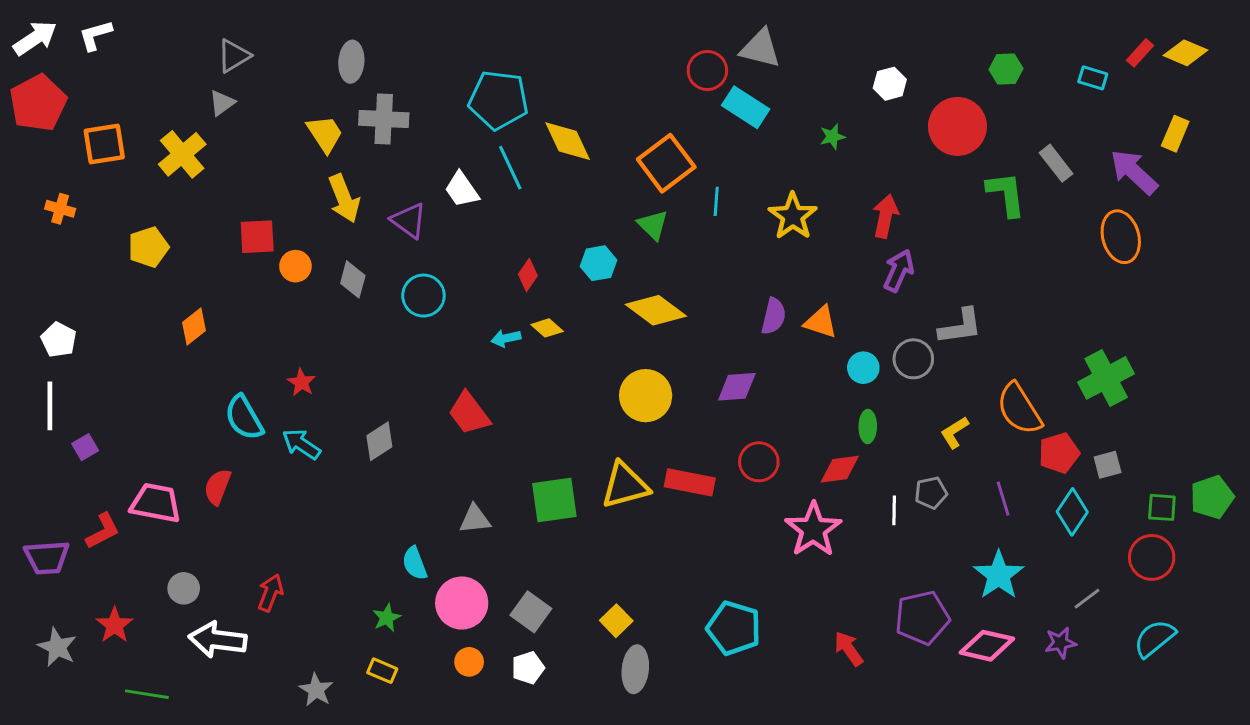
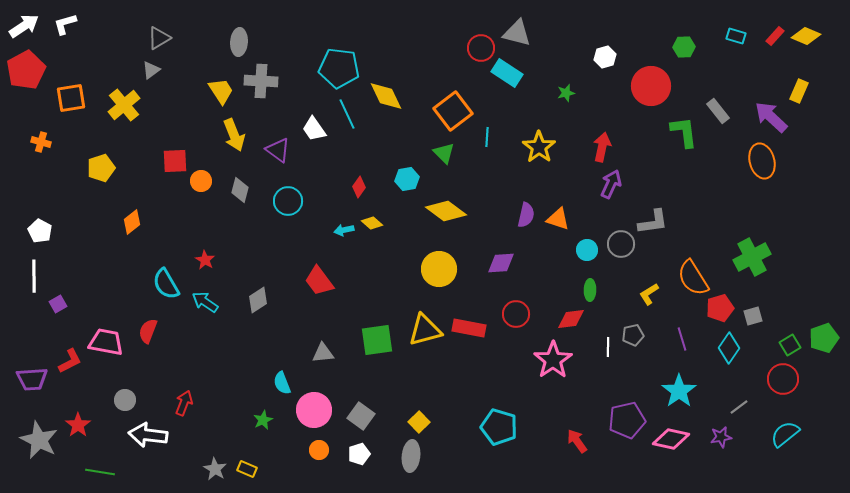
cyan rectangle: (1093, 78) -> (736, 36), moved
green square: (1162, 507) -> (790, 345), turned -35
gray star: (57, 647) -> (39, 440), size x1.4
gray ellipse: (635, 669) -> (411, 456), moved
yellow rectangle: (382, 671) -> (247, 469), moved

